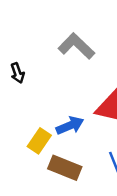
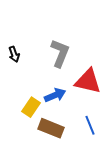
gray L-shape: (76, 46) -> (60, 53), moved, turned 68

